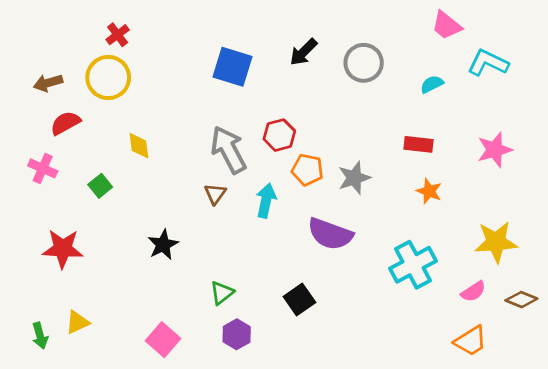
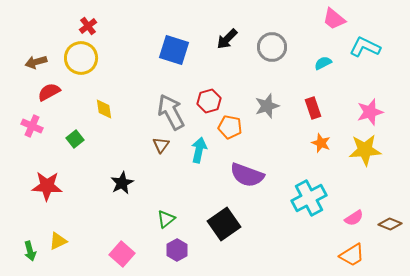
red rectangle: (418, 144) -> (313, 108), turned 65
gray star: (354, 178) -> (267, 106), moved
yellow star: (496, 242) -> (365, 150), moved
black square: (299, 300) -> (224, 224), size x1.4

